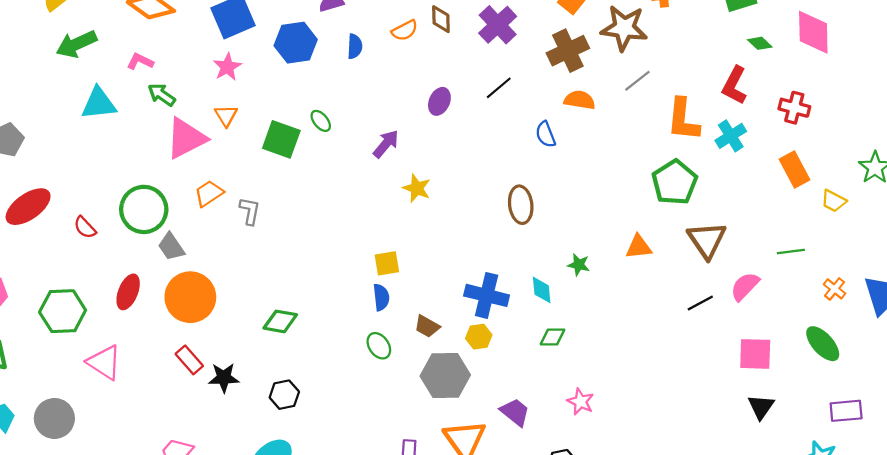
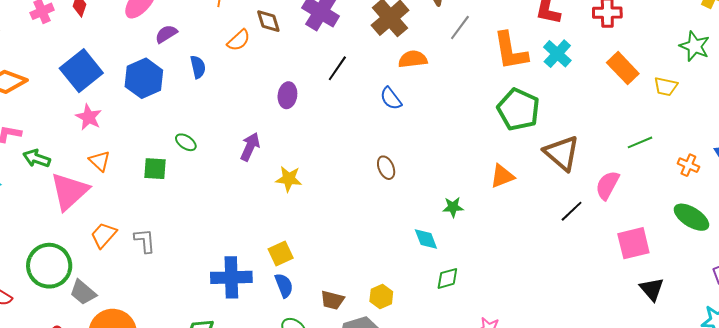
green square: (281, 139) -> (155, 169), size x0.7
brown ellipse: (521, 205) -> (386, 168), size x0.7
blue cross: (487, 295) -> (231, 277), moved

